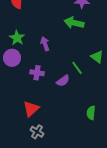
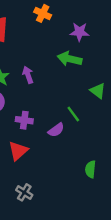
purple arrow: (45, 44) -> (28, 75), moved
green triangle: (97, 57) -> (98, 91), moved
red triangle: (31, 109) -> (18, 151), moved

